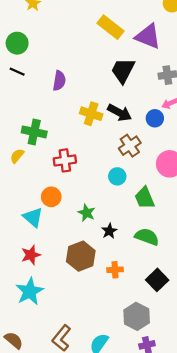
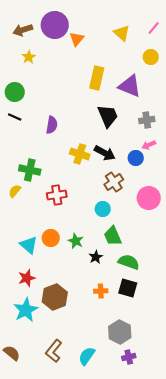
yellow rectangle: (110, 27) -> (97, 78), turned 65
black trapezoid: (123, 70) -> (108, 116), turned 130
orange circle: (51, 197) -> (51, 238), moved
green trapezoid: (145, 198) -> (113, 236), moved
brown hexagon: (81, 256) -> (55, 297), moved
black square: (157, 280) -> (128, 288), moved, turned -30

